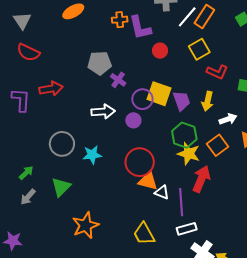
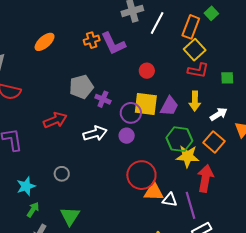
orange rectangle: (204, 16) -> (191, 27), moved
yellow square: (199, 49) -> (195, 50), moved
red circle: (160, 51) -> (147, 71), moved
red arrow: (51, 89) -> (55, 120), moved
purple trapezoid: (181, 101) -> (169, 106), turned 60
gray circle: (62, 144) -> (62, 174), size x0.6
cyan star: (92, 155) -> (26, 186), moved

